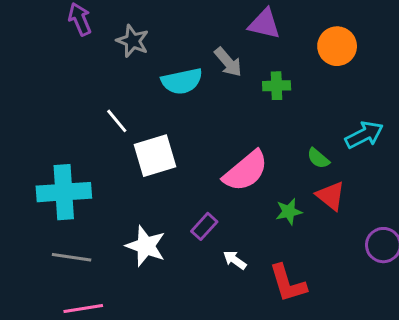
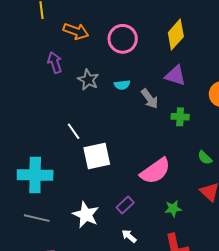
cyan semicircle: (182, 81) -> (122, 85), moved, size x0.6
green semicircle: (318, 158) -> (205, 158), moved
green star: (289, 212) -> (173, 209), moved
white arrow: (235, 260) -> (129, 236), moved

